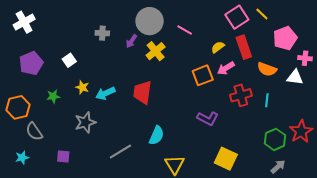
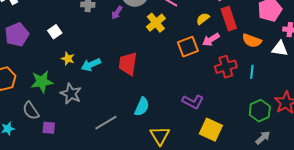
yellow cross: (156, 51) -> (156, 23), moved
green star: (53, 96) -> (42, 82), moved, size x1.6
purple L-shape: (208, 118) -> (193, 102), moved
gray star: (85, 122) -> (71, 94), turned -30
gray semicircle: (34, 131) -> (31, 111), moved

